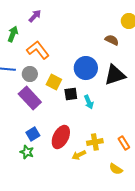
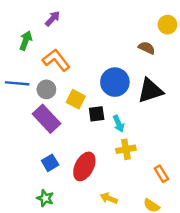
yellow cross: (95, 142) -> (126, 149), moved
green star: (27, 152) -> (45, 198), moved
yellow arrow: (79, 155) -> (109, 198), moved, turned 48

